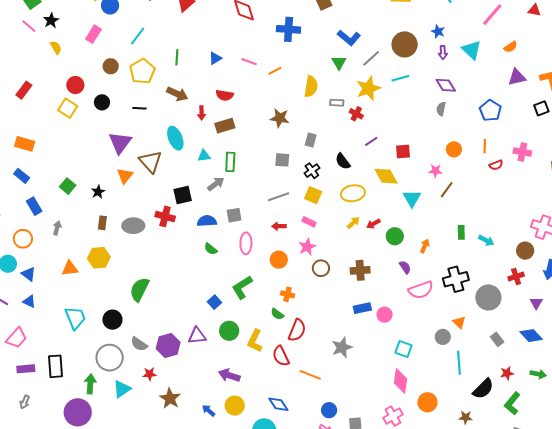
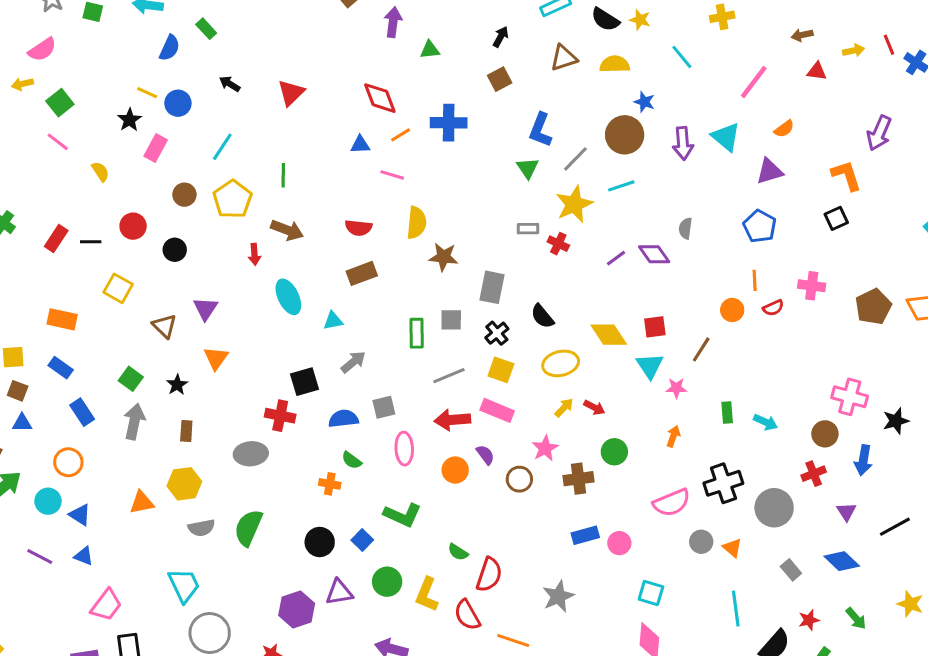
black star: (51, 20) -> (129, 120), moved
blue star: (438, 31) -> (644, 102), moved
blue L-shape: (349, 38) -> (540, 130), turned 75
purple arrow: (443, 52) -> (683, 143), size x1.5
blue triangle: (215, 58) -> (360, 145), moved, turned 32
orange line: (275, 71) -> (401, 135), moved
purple triangle: (517, 77) -> (770, 171), moved
purple diamond: (446, 85) -> (654, 254), moved
yellow semicircle: (311, 86) -> (416, 223), moved
yellow square: (68, 108) -> (118, 288), moved
black line: (140, 108) -> (91, 242), moved
red arrow: (202, 113) -> (255, 254), moved
gray rectangle: (311, 140) -> (492, 287), size x1.5
purple line: (371, 141) -> (616, 258), moved
purple triangle: (120, 143) -> (205, 309), size x0.7
orange circle: (454, 149) -> (732, 310), moved
red square: (403, 152) -> (655, 327), moved
brown triangle: (150, 162) -> (164, 326), moved, size x0.7
green rectangle: (230, 162) -> (417, 333), moved
pink star: (435, 171) -> (676, 388), moved
pink rectangle: (309, 222) -> (497, 410), size x1.5
red arrow: (373, 224) -> (594, 407), turned -120
gray ellipse: (133, 226) -> (251, 454), moved
red arrow: (279, 226) -> (452, 420), size x1.6
gray arrow: (57, 228) -> (134, 422), moved, size x1.6
green circle: (395, 236) -> (614, 452), moved
pink star: (307, 247) -> (545, 448), moved
purple semicircle: (405, 267) -> (485, 455), moved
green L-shape: (242, 287) -> (402, 515), turned -120
orange cross: (288, 294) -> (330, 484), moved
cyan trapezoid: (75, 318) -> (184, 585), moved
black circle: (112, 320) -> (320, 542), moved
gray circle: (443, 337) -> (701, 542), moved
pink trapezoid: (16, 338) -> (106, 605), moved
gray semicircle: (139, 344) -> (201, 528), moved, turned -42
green arrow: (538, 374) -> (856, 618), turned 42

